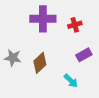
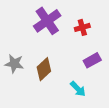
purple cross: (43, 19) -> (47, 21), turned -35

